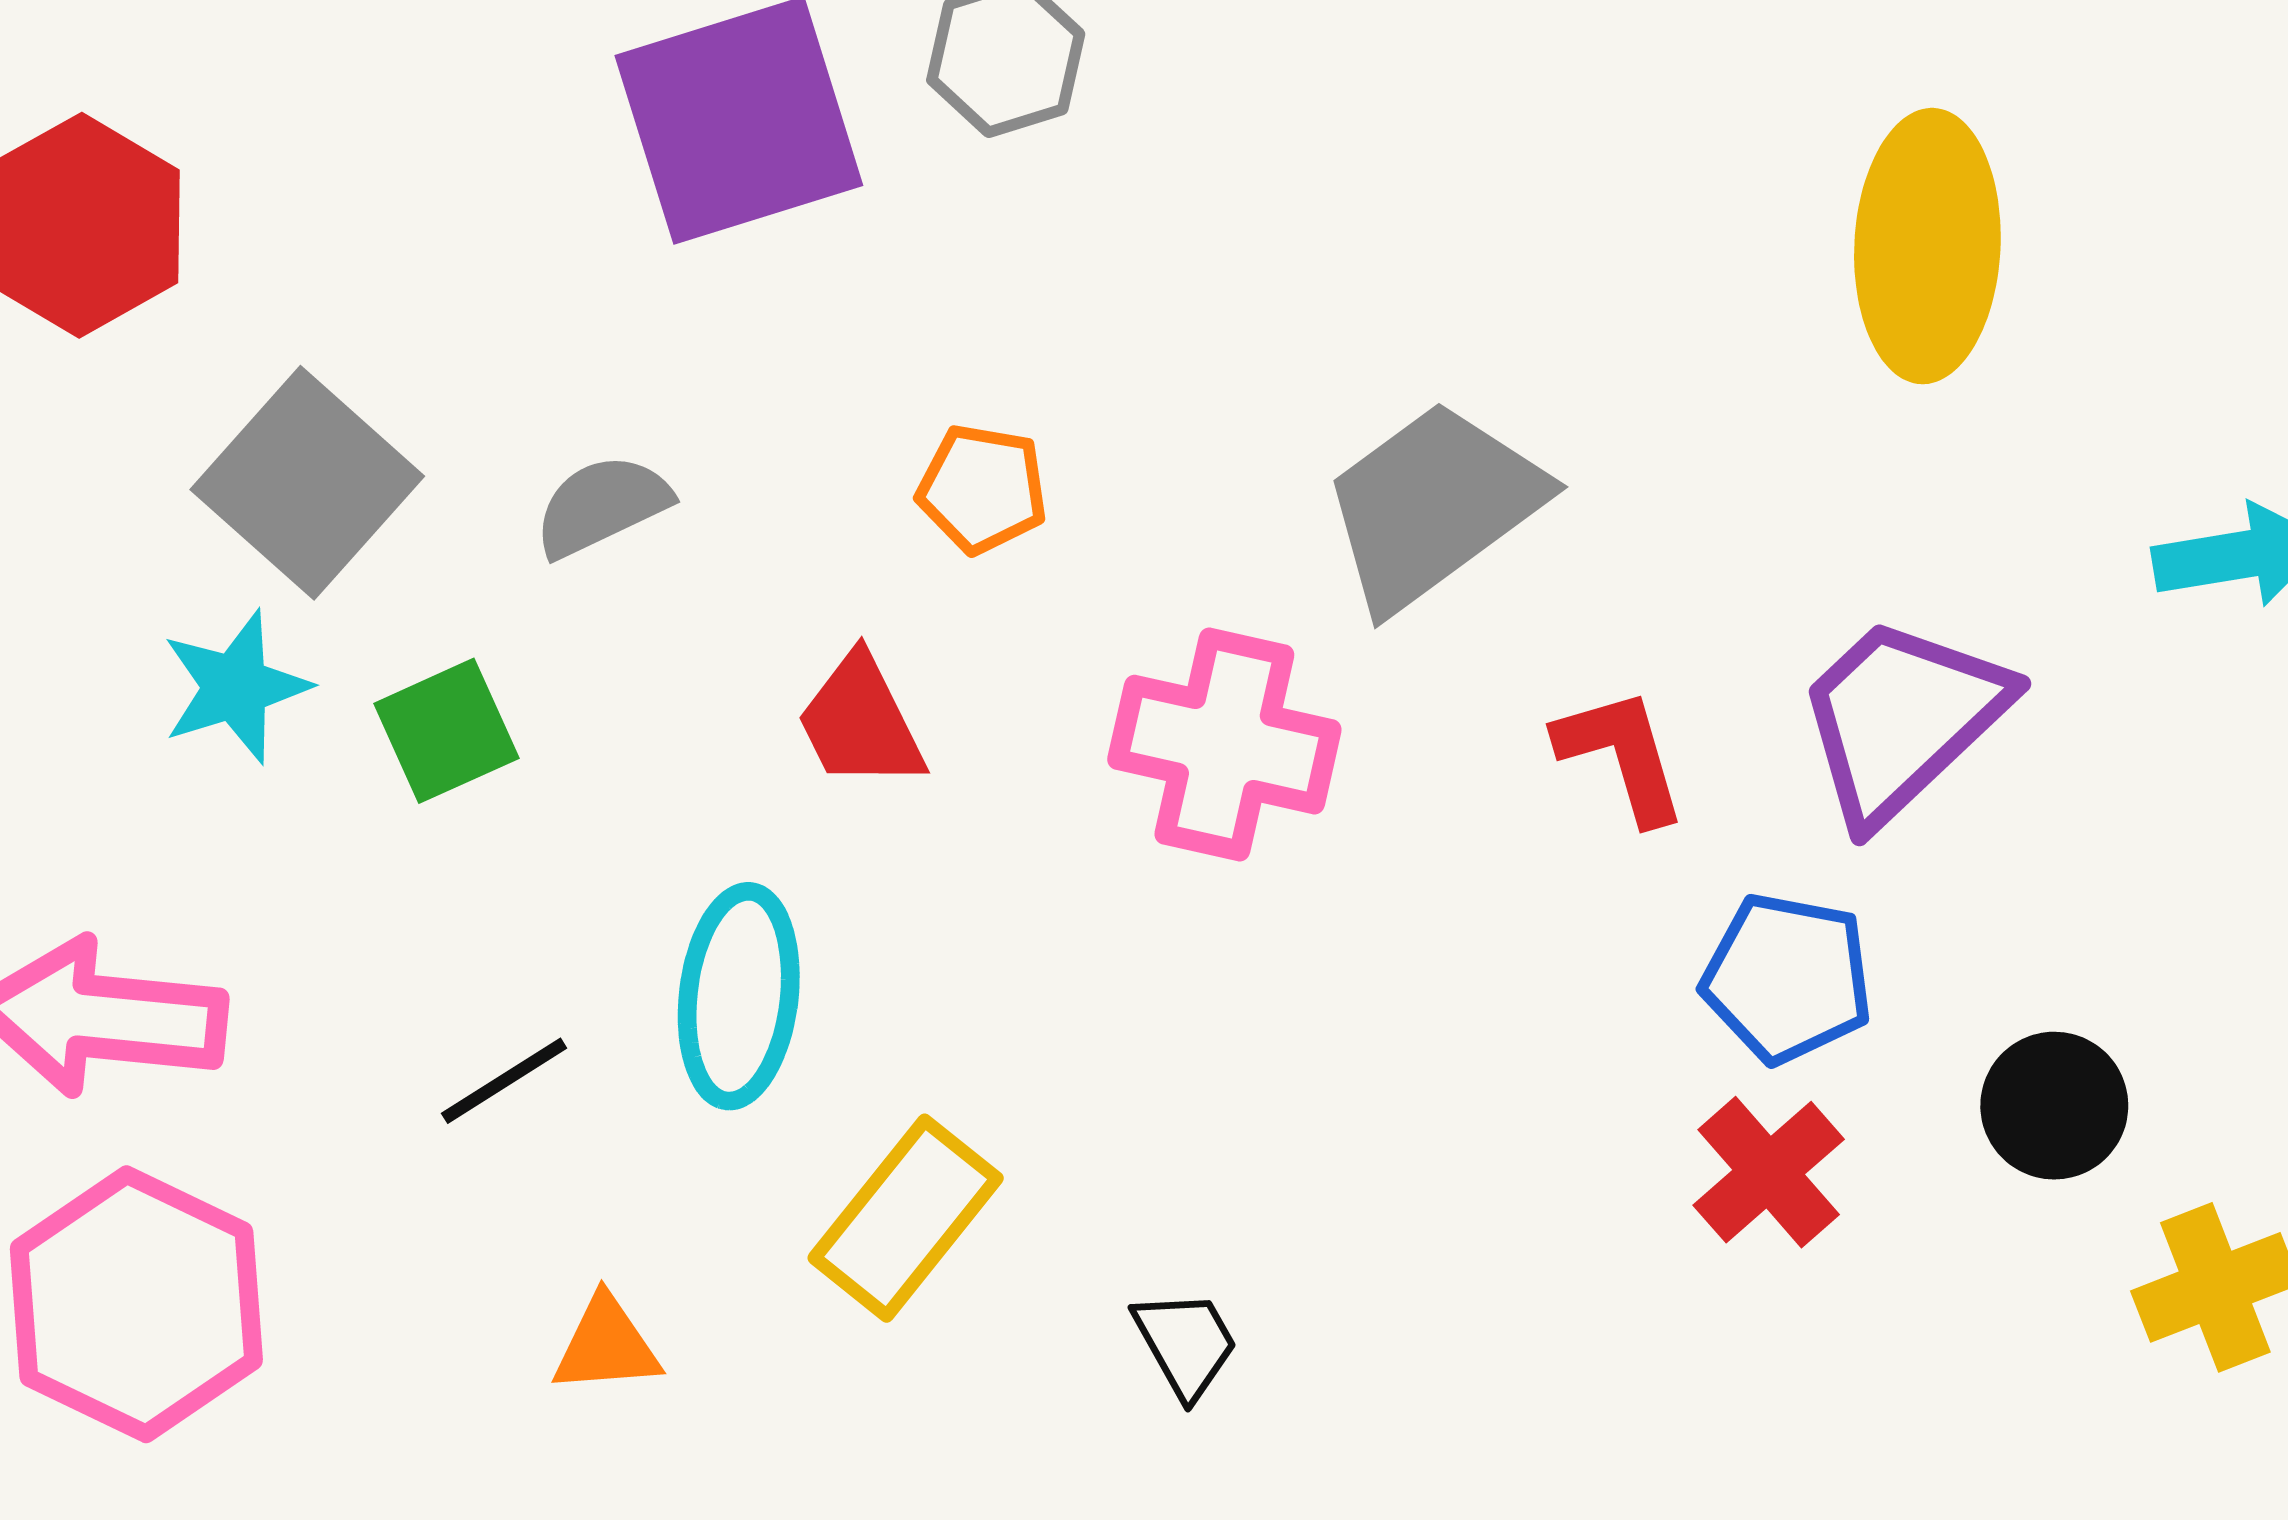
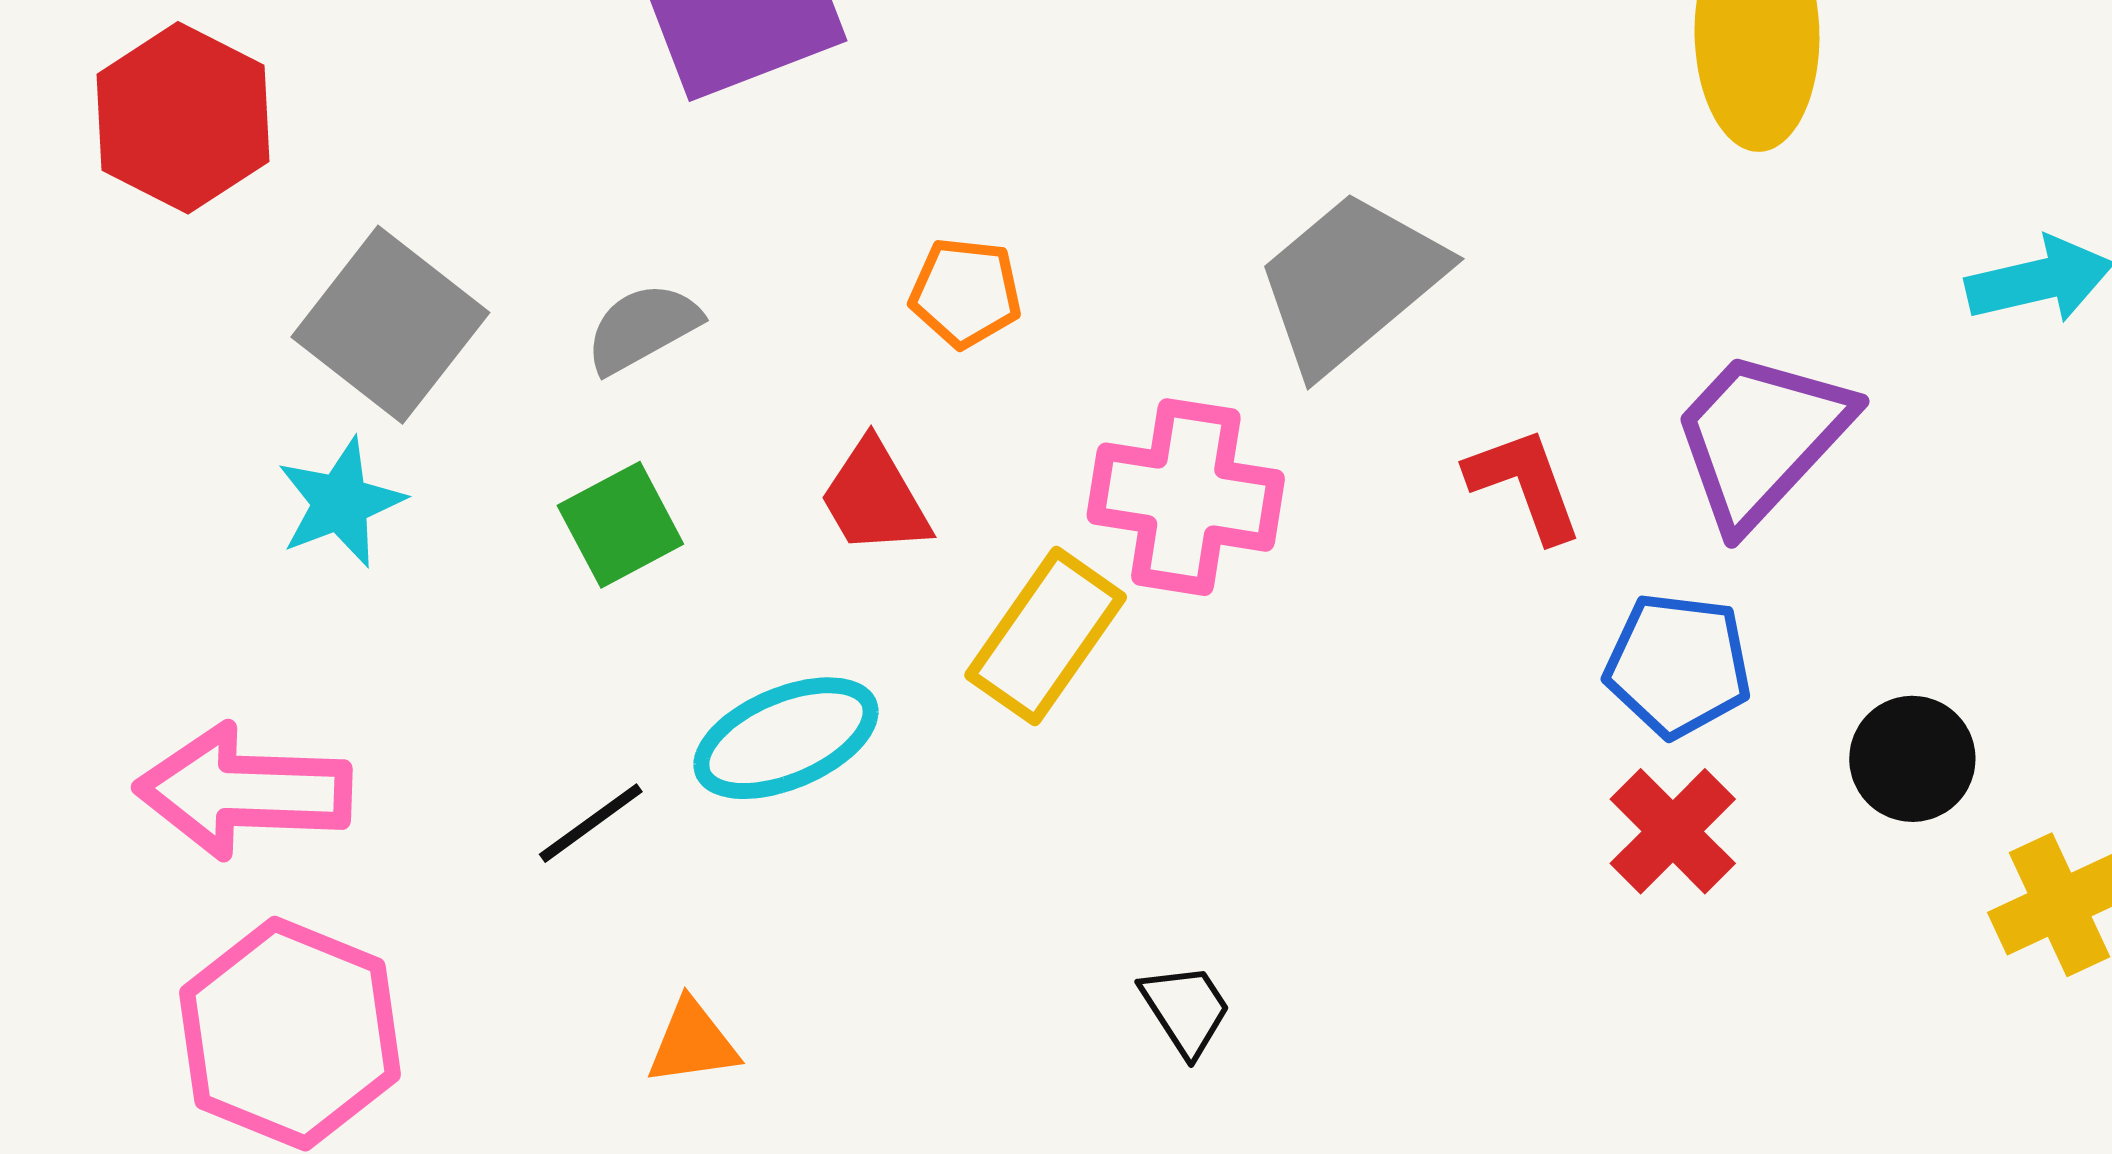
green square: (446, 731) -> (620, 525), moved
cyan ellipse: (739, 996) -> (786, 738), turned 64
yellow rectangle: (906, 1218) -> (1046, 636), moved

